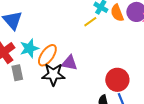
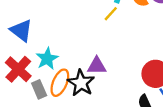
orange ellipse: (47, 55) -> (60, 83), moved
black star: (53, 74) -> (81, 83), turned -30

